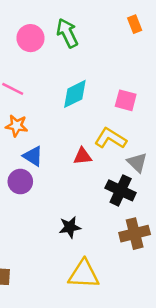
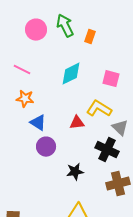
orange rectangle: (135, 24) -> (90, 37), moved, turned 40
purple circle: (20, 182) -> (46, 147), moved
black star: (70, 227) -> (75, 172), moved

